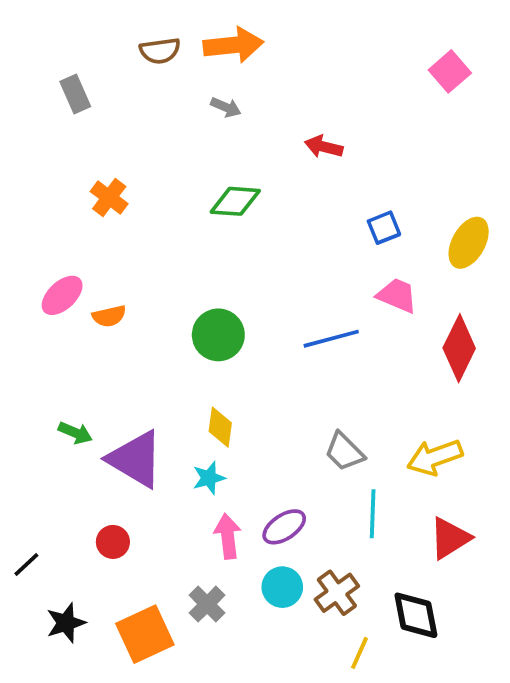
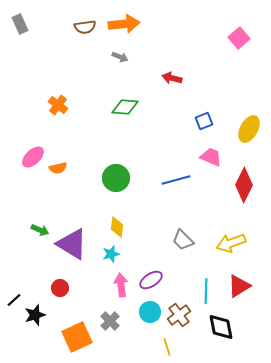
gray rectangle: (75, 94) -> (20, 24), moved
cyan line: (373, 514) -> (206, 291), moved
black star: (66, 623) -> (35, 315), moved
yellow line: (359, 653) -> (167, 347), moved, turned -42

